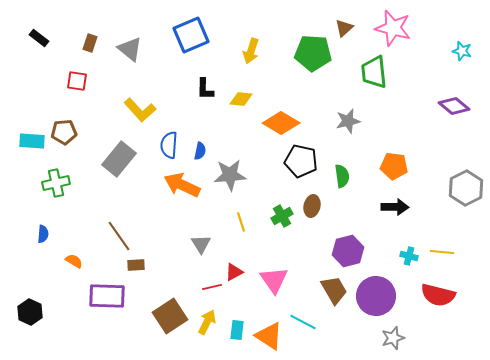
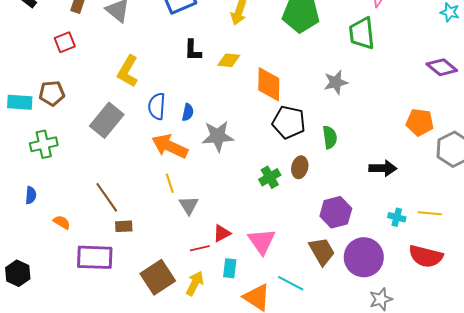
red square: (77, 81) -> (65, 42), turned -30
yellow L-shape: (140, 110) -> (128, 71), turned 72
orange diamond: (281, 123) -> (269, 84), turned 60
orange pentagon: (394, 166) -> (420, 122), moved
yellow line: (241, 222) -> (170, 183), moved
cyan rectangle: (237, 330) -> (230, 268), moved

